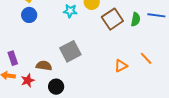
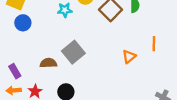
orange line: (146, 58) -> (154, 44), turned 56
brown semicircle: (44, 66) -> (48, 63), moved

